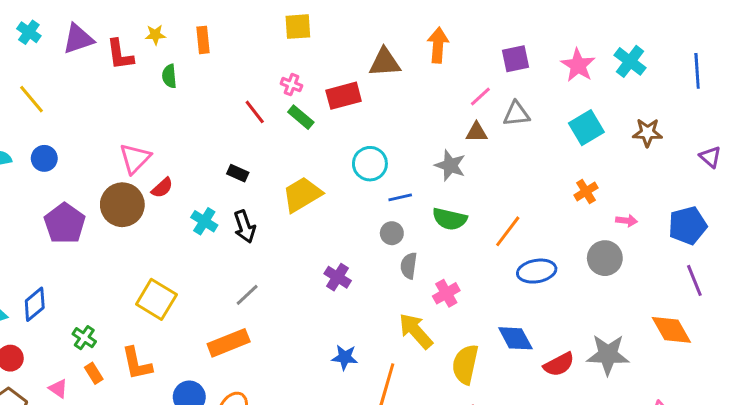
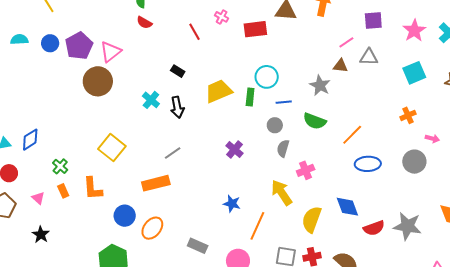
green rectangle: (301, 117) -> (250, 97), moved, turned 48
red semicircle: (162, 188) -> (144, 23), moved, turned 63
purple pentagon: (65, 223) -> (79, 46), moved

